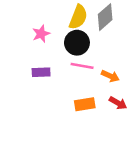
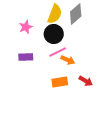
pink line: (82, 66) -> (58, 52), turned -36
orange arrow: (110, 76) -> (68, 60), moved

